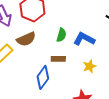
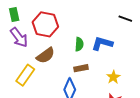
yellow star: (89, 66) -> (113, 77), moved

